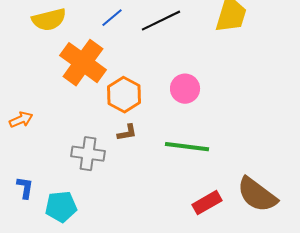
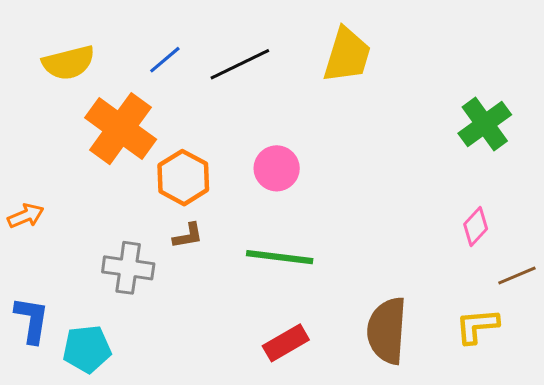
blue L-shape: (25, 188) -> (32, 320), size x1.4
brown semicircle: (257, 195) -> (387, 331), turned 57
red rectangle: (207, 203) -> (286, 343), moved

